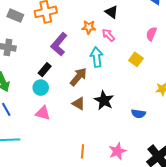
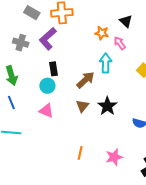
purple L-shape: (59, 44) -> (48, 39), moved
black rectangle: (45, 70) -> (54, 69), turned -56
brown triangle: (79, 104) -> (82, 106), turned 32

